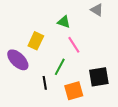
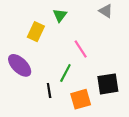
green triangle: (64, 22) -> (60, 15), moved, turned 48
yellow rectangle: (36, 41) -> (36, 32), moved

